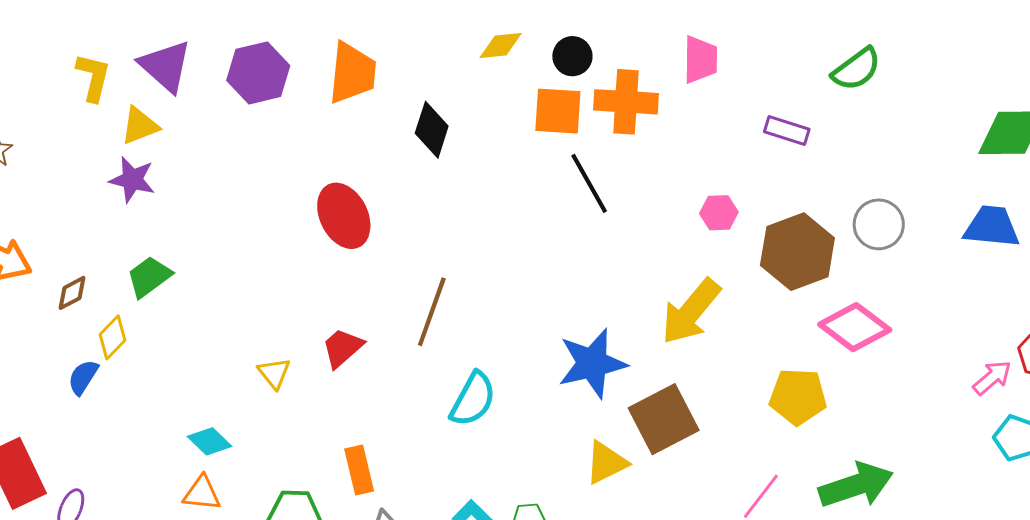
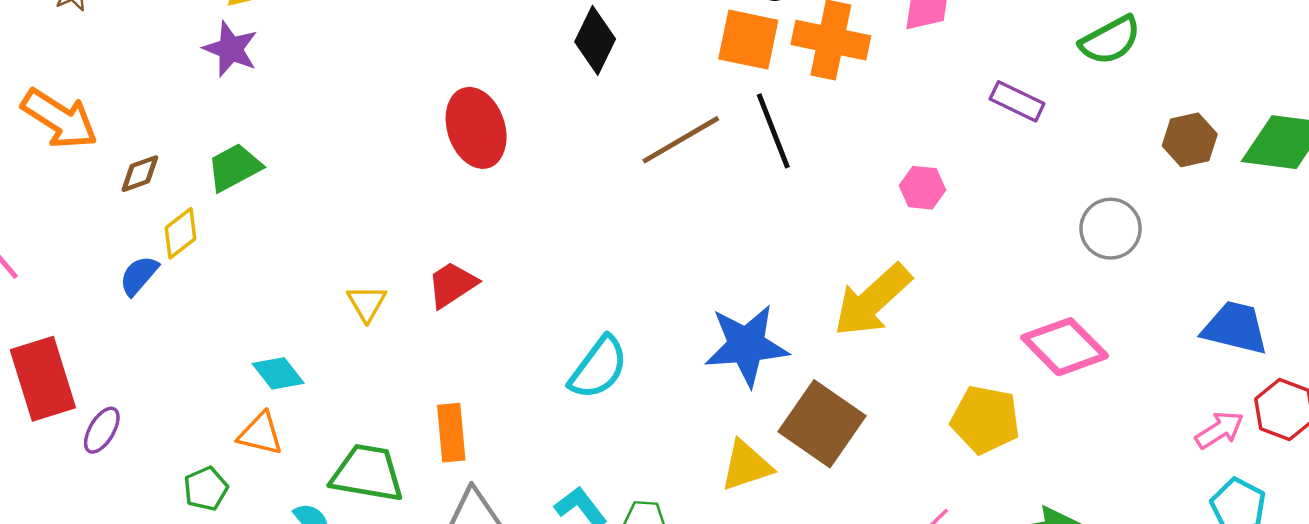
blue trapezoid: (992, 227) -> (1235, 328), moved
brown hexagon: (797, 252) -> (1190, 140), moved, size x0.6
brown line: (432, 312) -> (681, 140), moved, turned 32
brown square: (664, 419) -> (822, 424), turned -36

